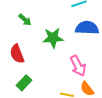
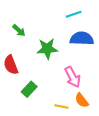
green rectangle: (24, 83) -> (29, 89), moved

